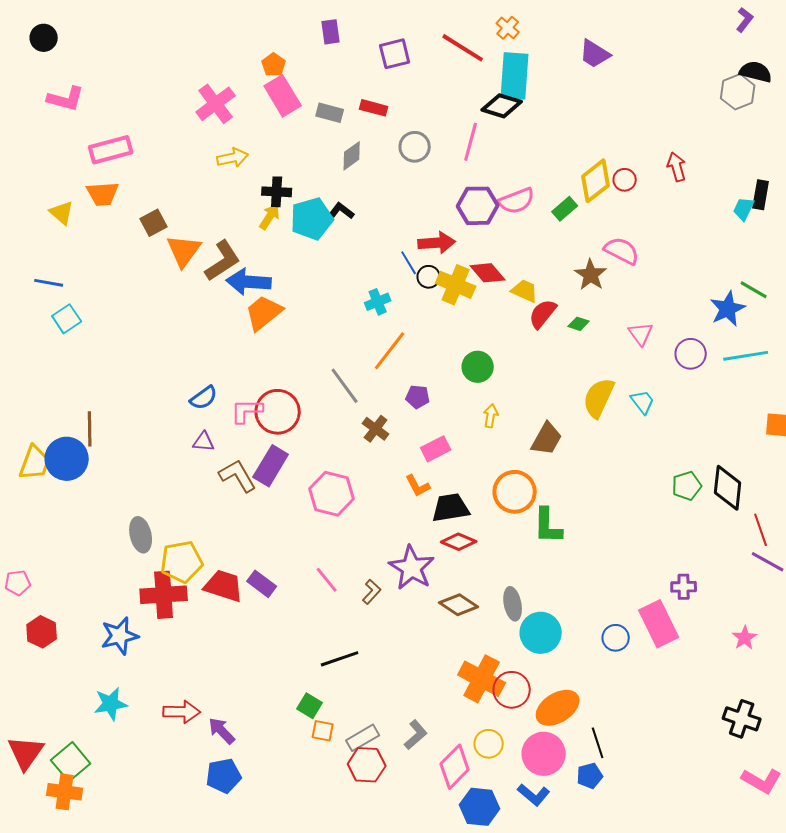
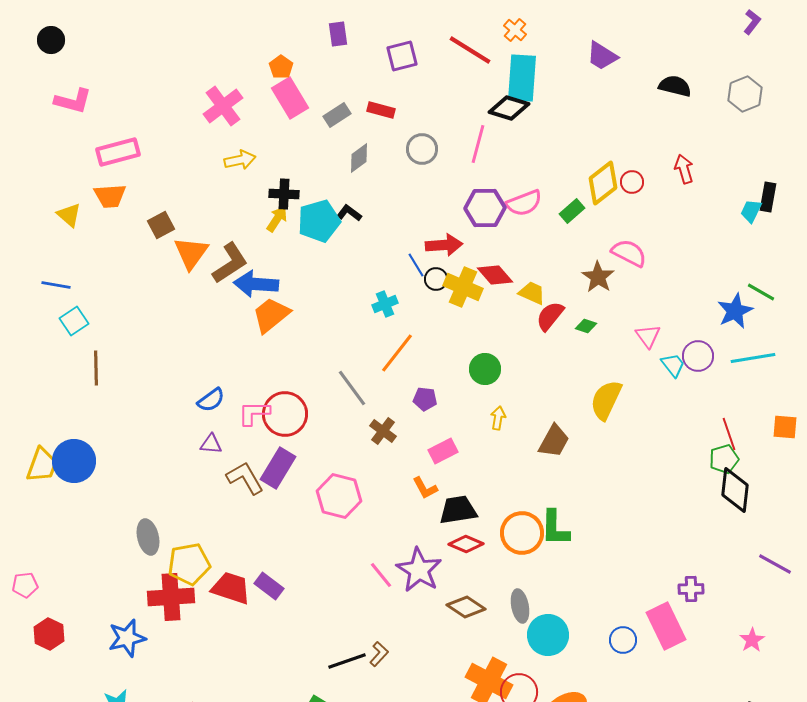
black semicircle: (756, 72) -> (675, 86), moved
gray rectangle: (330, 113) -> (337, 115), turned -48
cyan trapezoid: (643, 402) -> (673, 365), moved
brown line: (90, 429) -> (96, 368), moved
green pentagon: (687, 486) -> (724, 459), moved
orange circle: (515, 492) -> (522, 533), moved
red line: (761, 530) -> (729, 434), moved
pink line: (327, 580) -> (381, 575), moved
brown L-shape: (372, 592) -> (379, 654), moved

